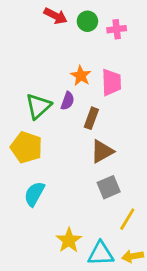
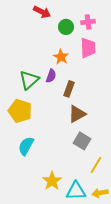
green circle: (87, 21) -> (66, 27), moved
pink trapezoid: (111, 82) -> (88, 48), moved
gray square: (109, 187) -> (82, 141), turned -36

